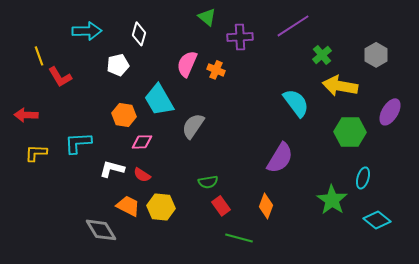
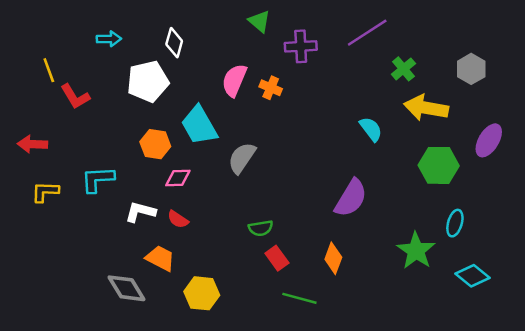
cyan arrow: (87, 31) -> (109, 39), size x0.7
white pentagon: (118, 65) -> (148, 81), size x1.5
cyan semicircle: (296, 103) -> (371, 129), size x0.7
yellow hexagon: (161, 207) -> (202, 293), moved

